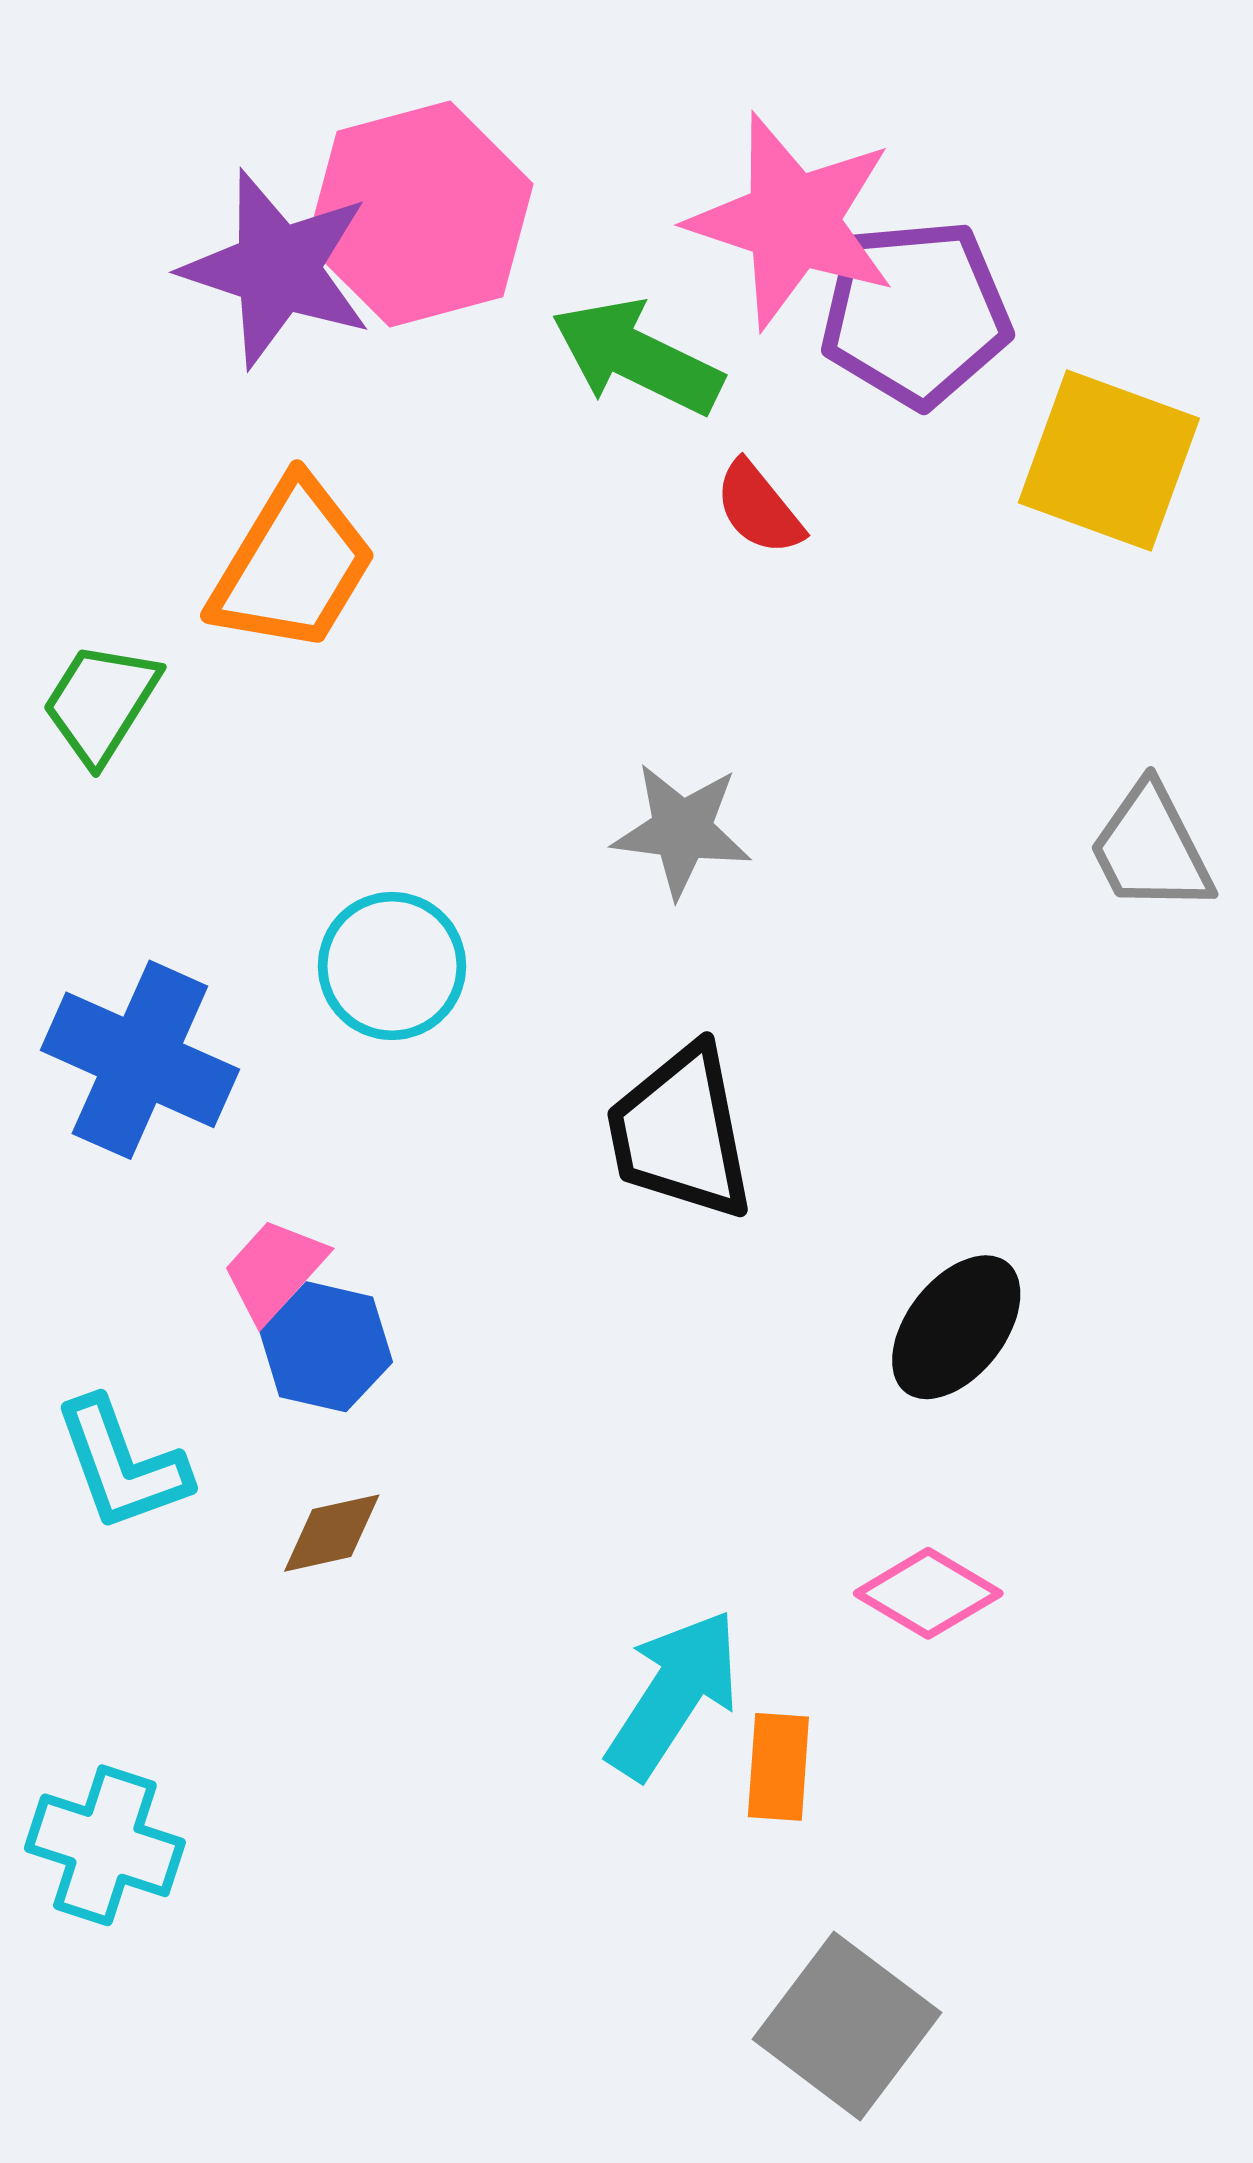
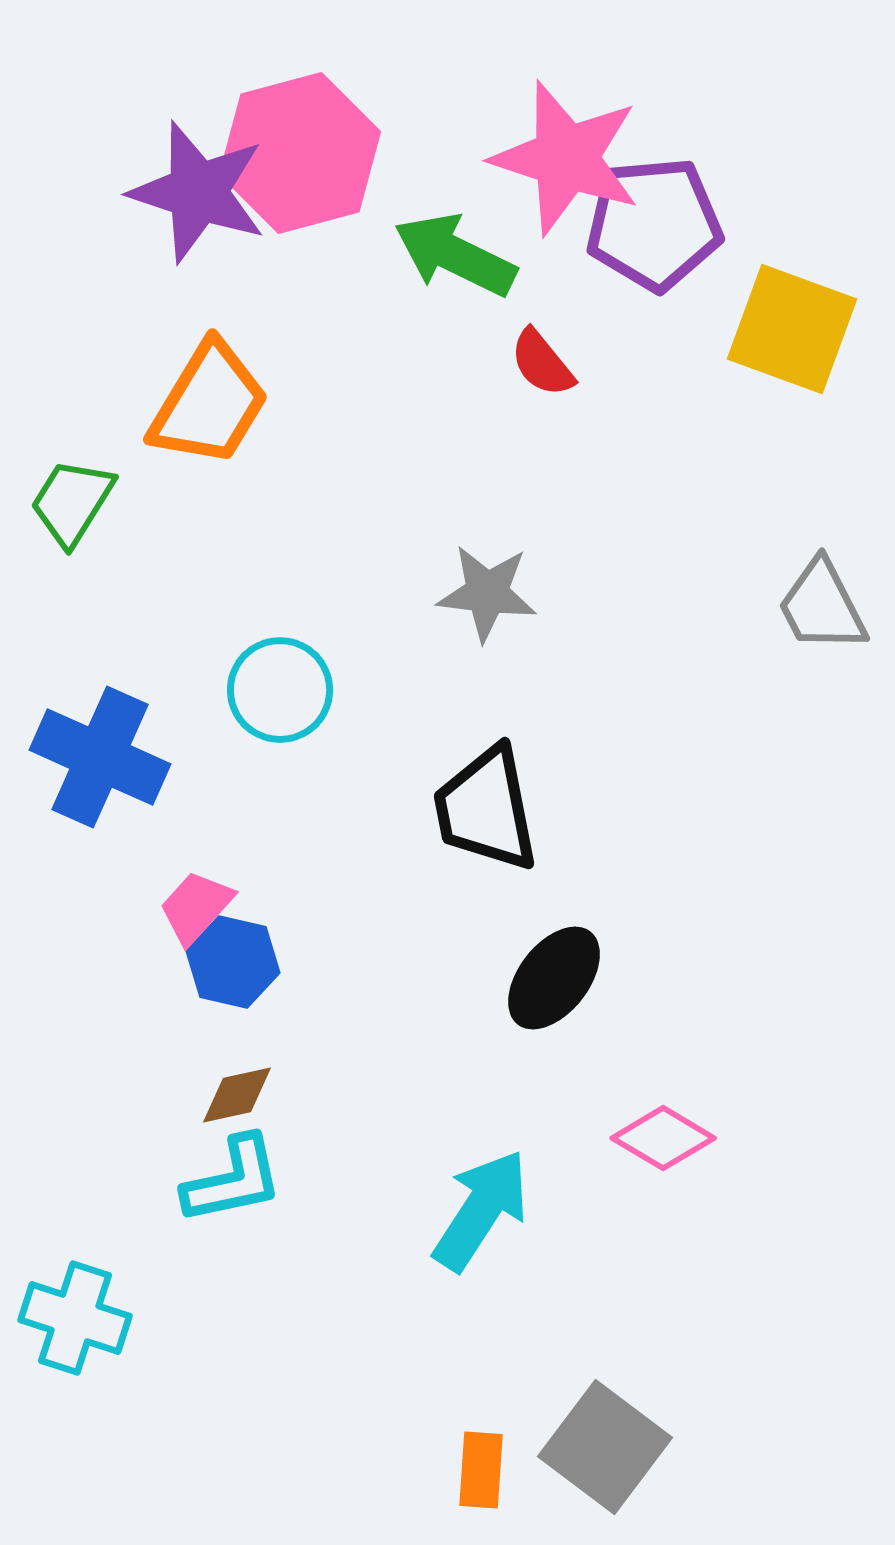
black ellipse: (956, 1327) -> (554, 978), moved
cyan L-shape: (122, 1464) -> (233, 1180), moved, turned -82
orange rectangle: (778, 1767) -> (481, 1470), moved

